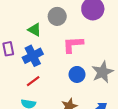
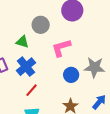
gray star: (103, 72) -> (94, 67), turned -30

